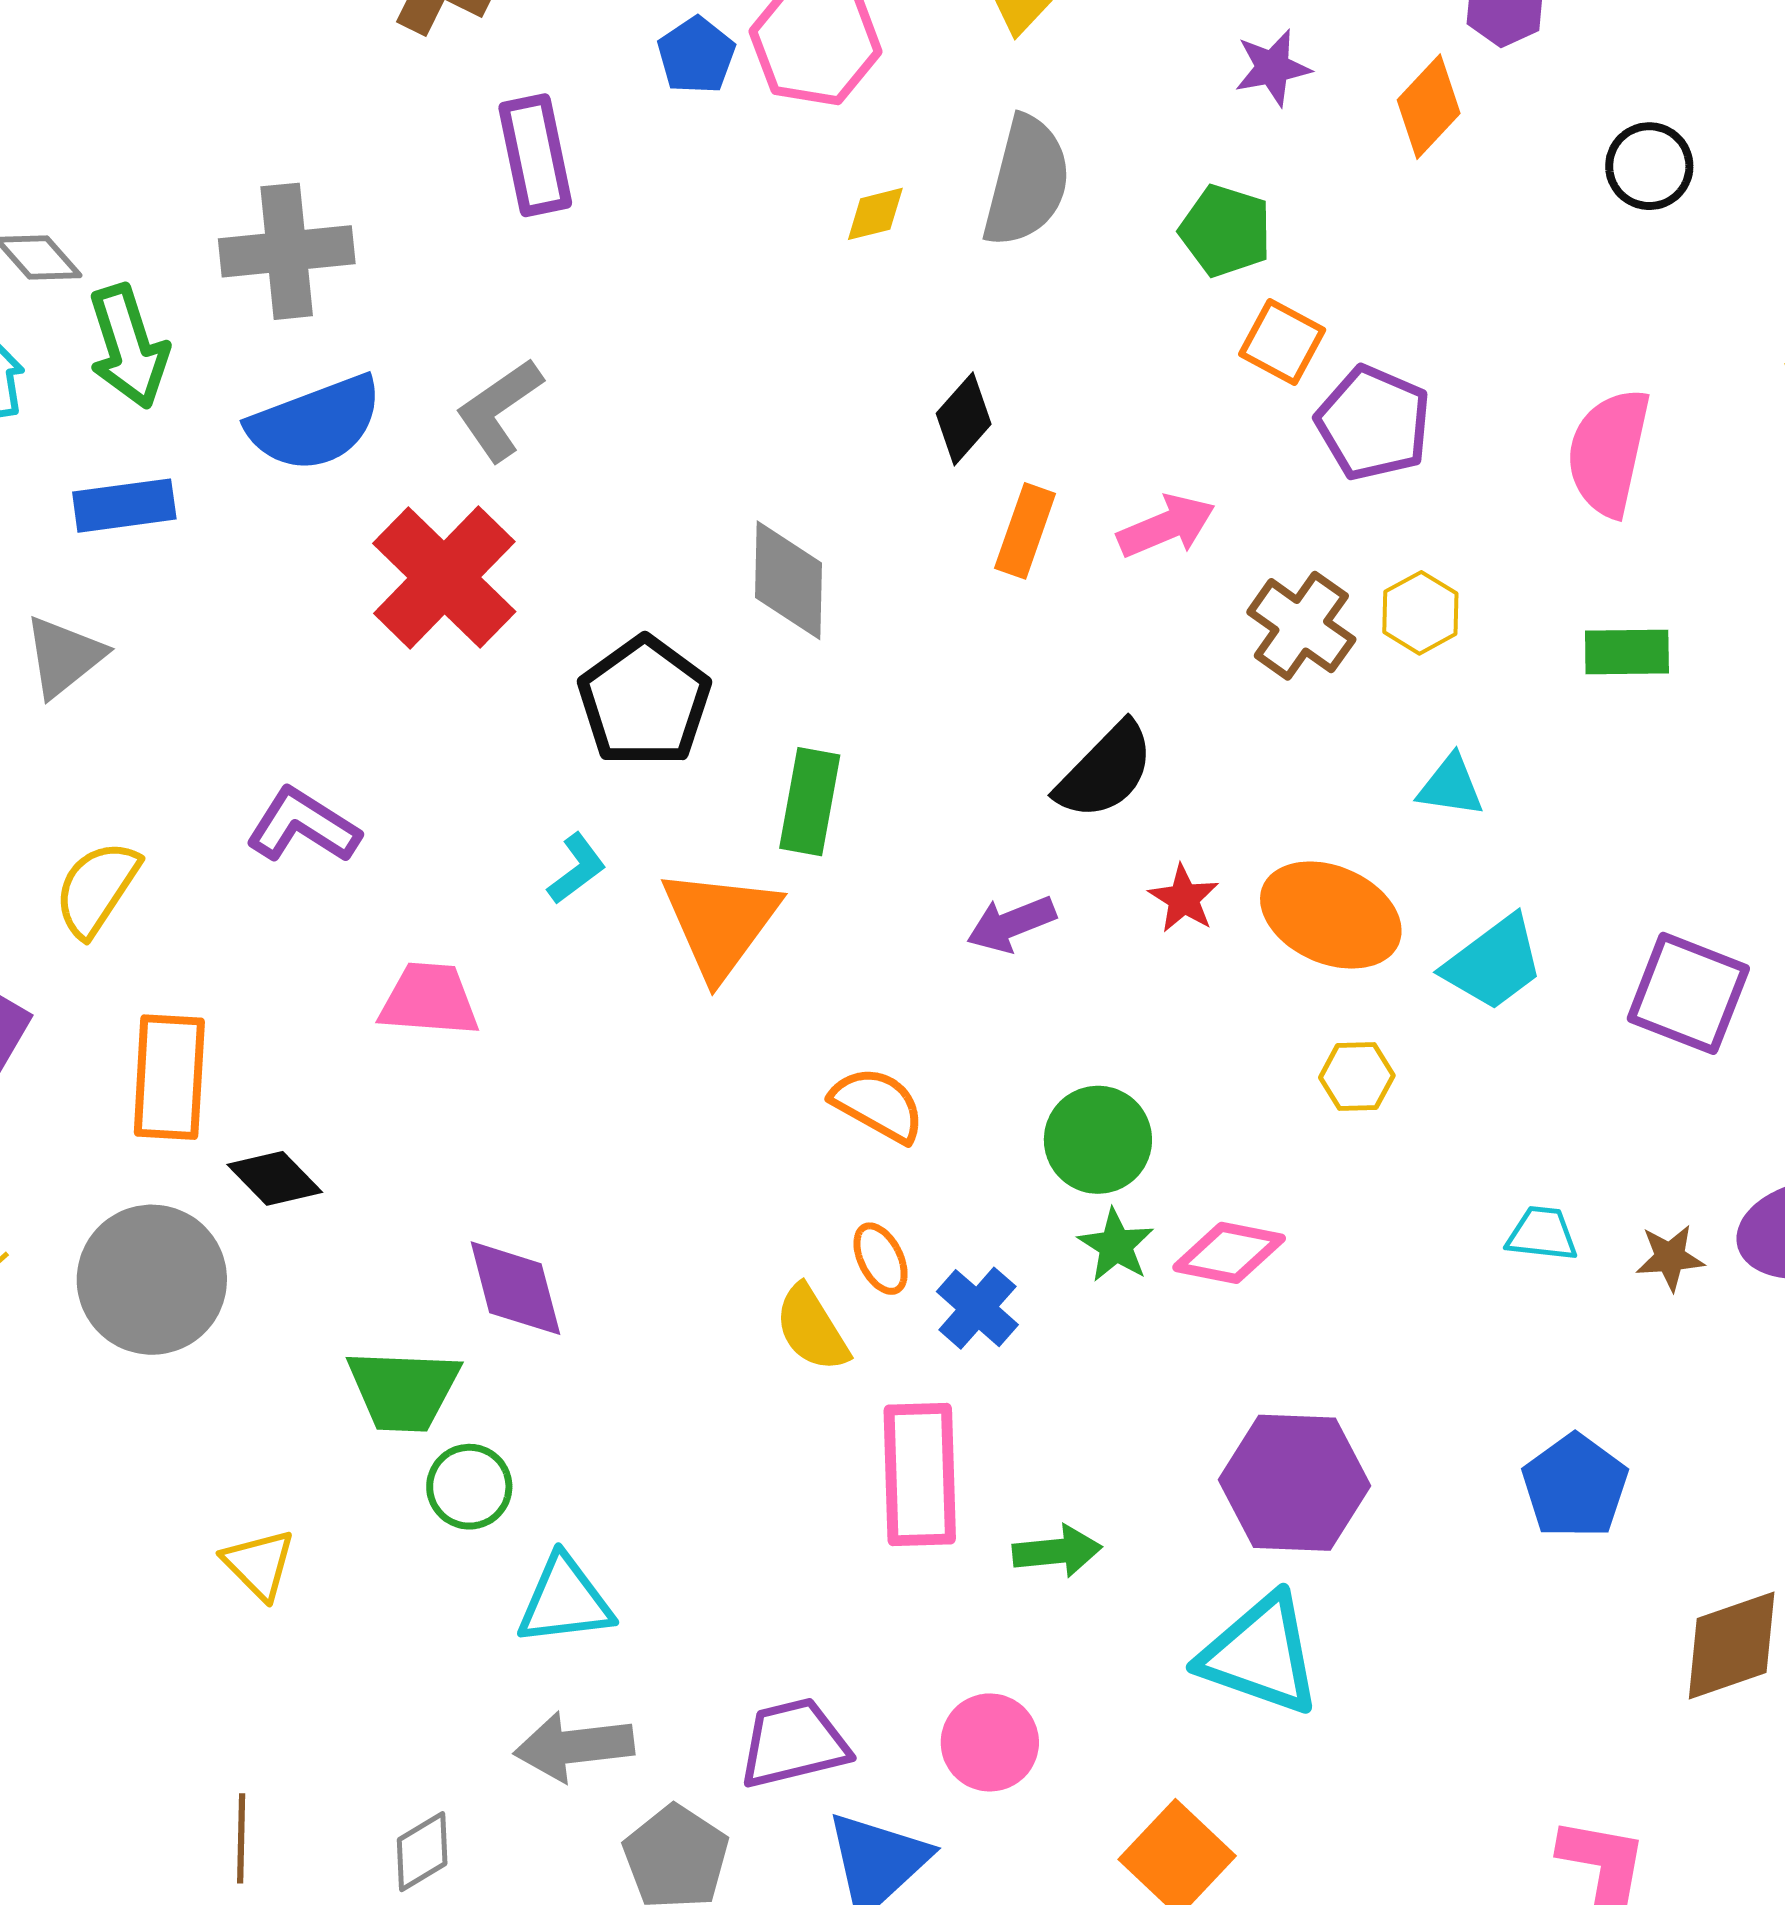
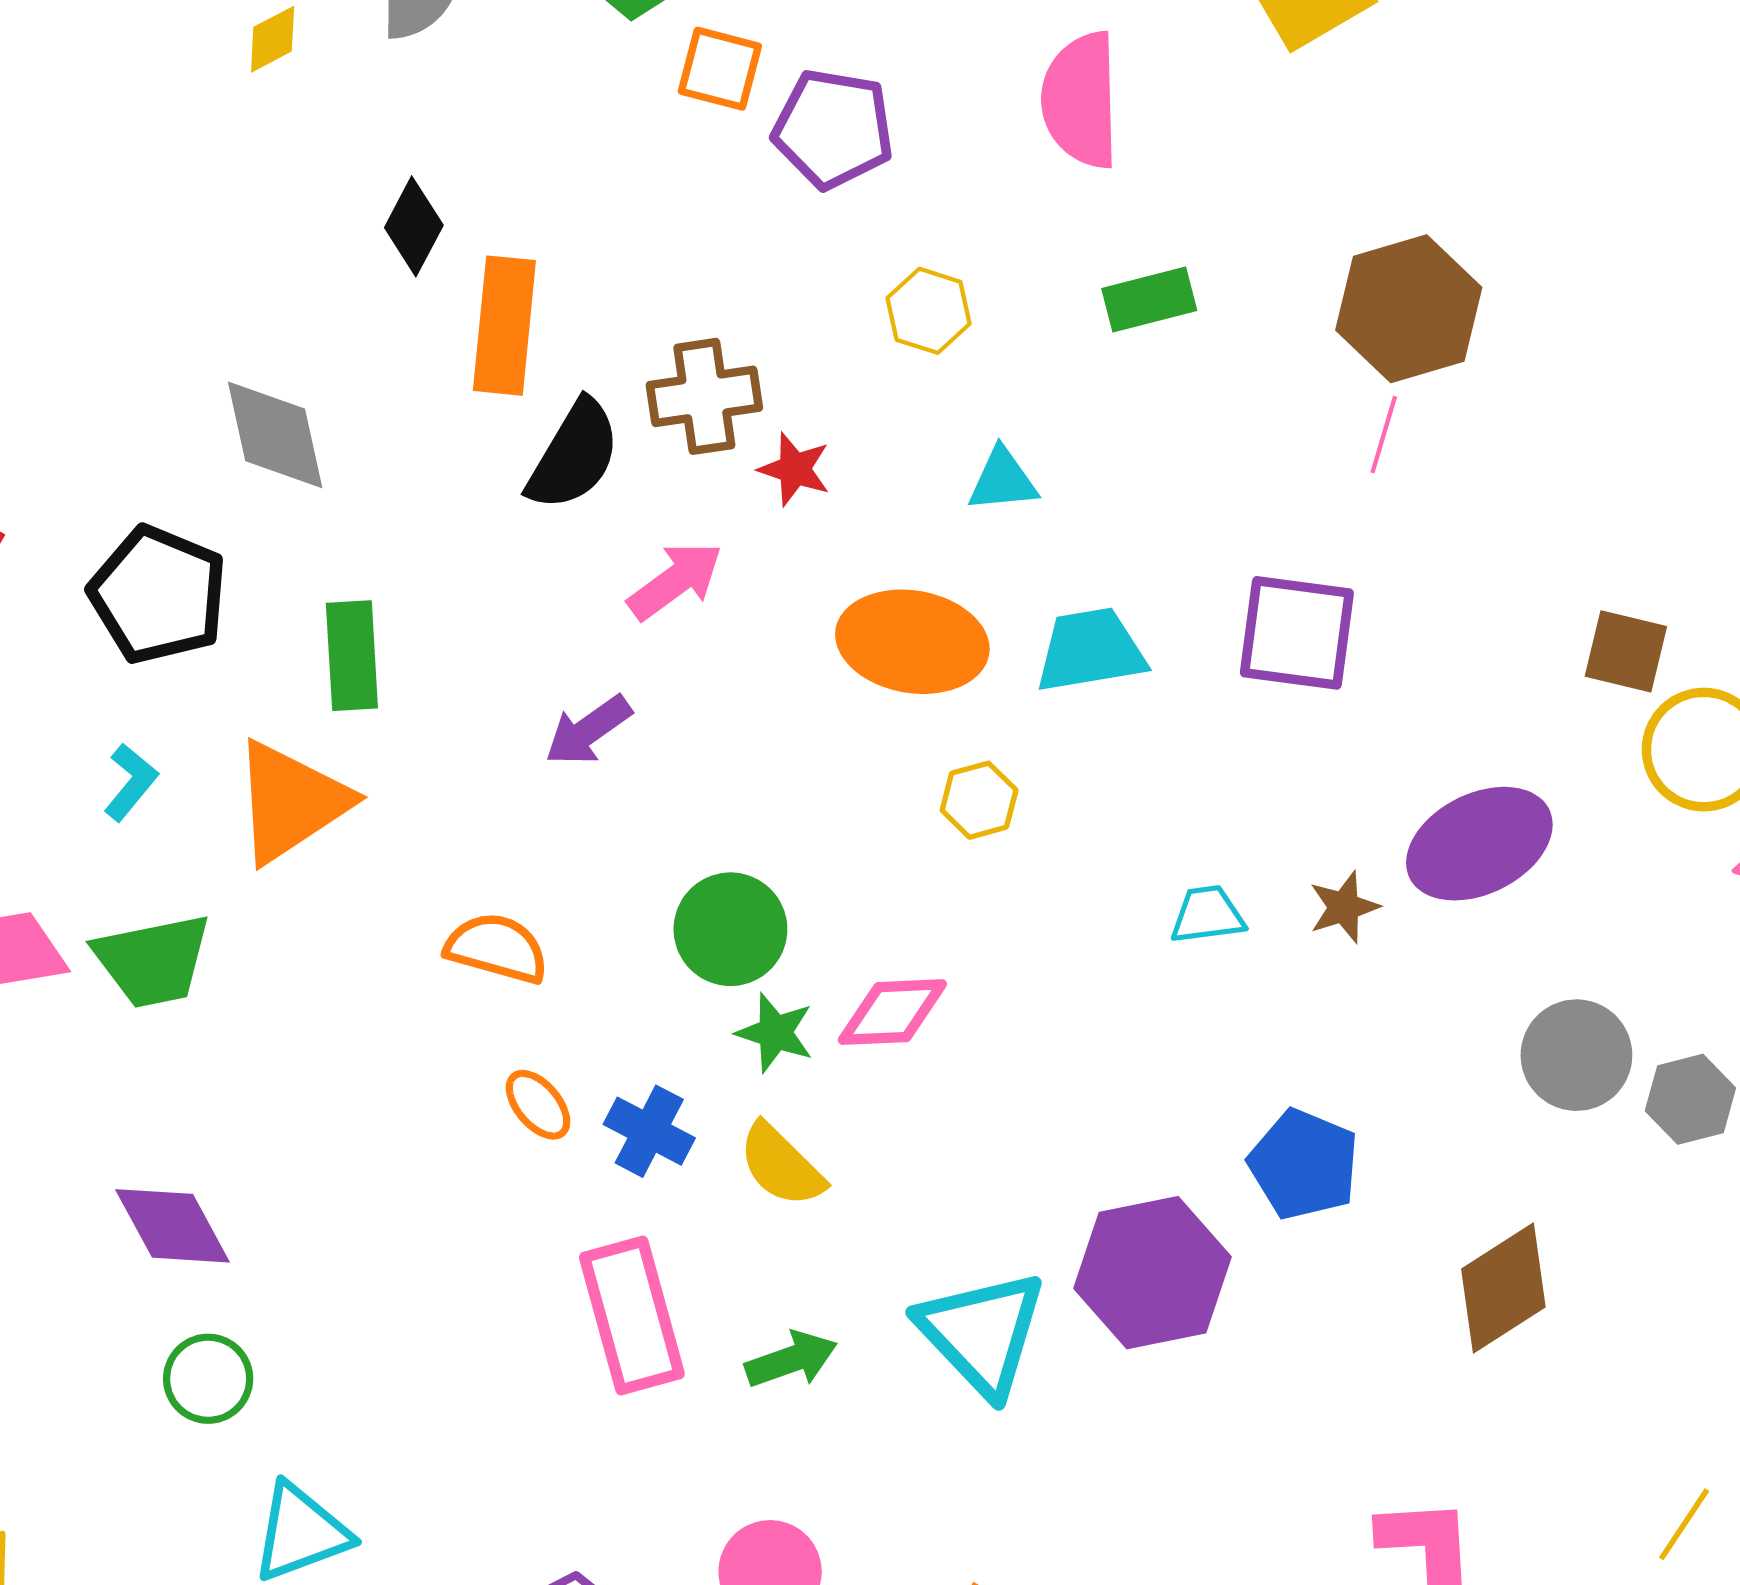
pink arrow: (1166, 526) -> (675, 581), moved
orange rectangle: (1025, 531) -> (504, 326), size x1.4
brown cross: (1301, 626) -> (704, 396), moved, turned -30
black semicircle: (1105, 771) -> (574, 455), moved
red star: (1184, 899) -> (795, 469), moved
orange triangle: (720, 923) -> (291, 802), turned 34
cyan trapezoid: (1494, 963) -> (1091, 650), turned -139
yellow semicircle: (812, 1328) -> (781, 1165), moved
green trapezoid: (404, 1390) -> (153, 961), moved
purple hexagon: (1295, 1483) -> (1153, 1273), moved
green circle: (469, 1487) -> (208, 1379), moved
cyan triangle: (1260, 1655) -> (982, 1333), moved, turned 41

